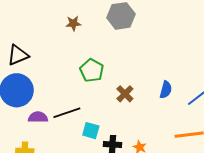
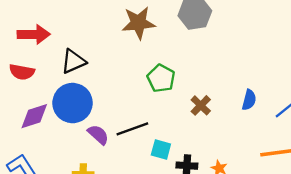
brown star: (73, 23) -> (139, 23), size x1.8
purple semicircle: (38, 117) -> (98, 135), turned 42

